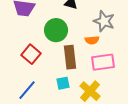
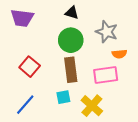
green circle: (56, 30) -> (71, 40), moved
orange semicircle: (92, 40) -> (119, 54), moved

